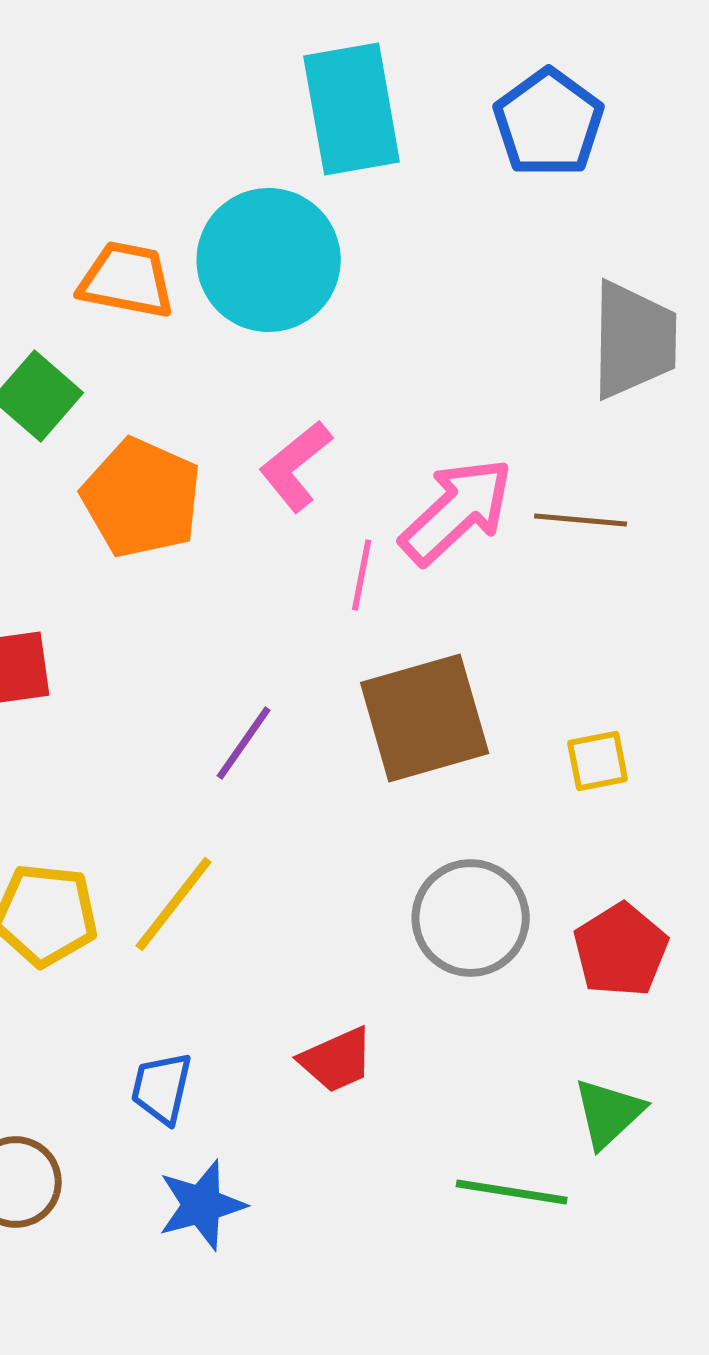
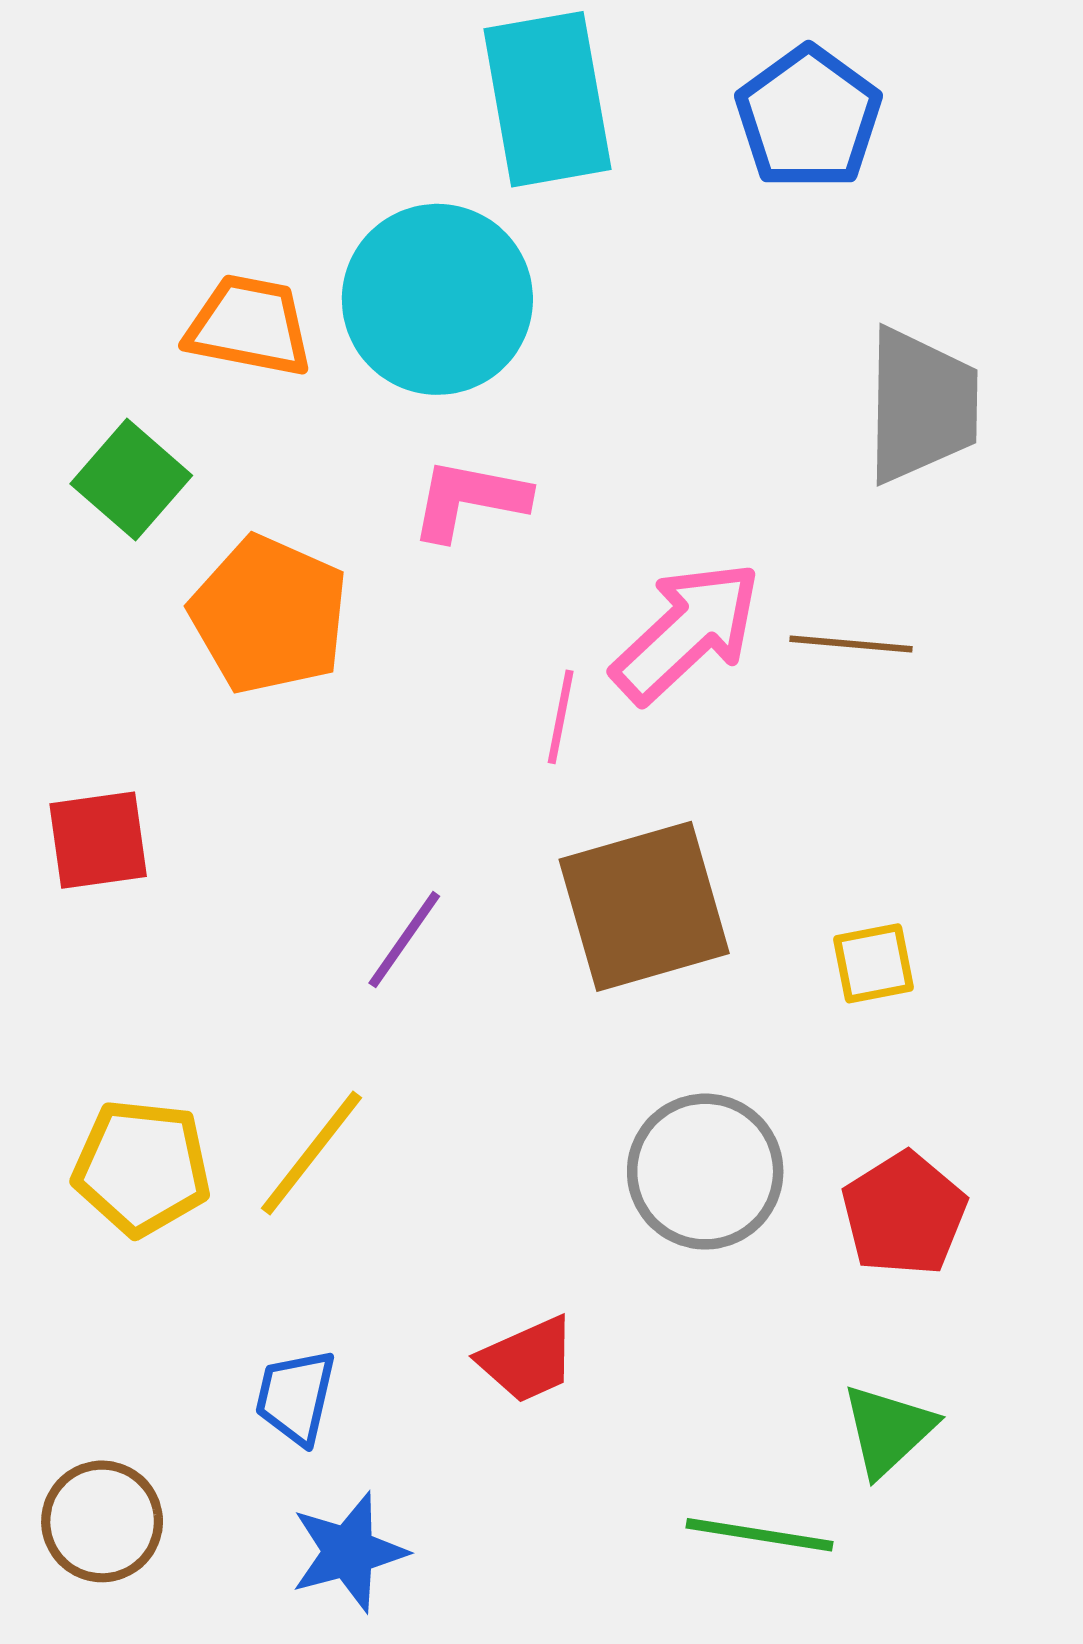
pink L-shape: (296, 466) -> (469, 499), moved, turned 50

